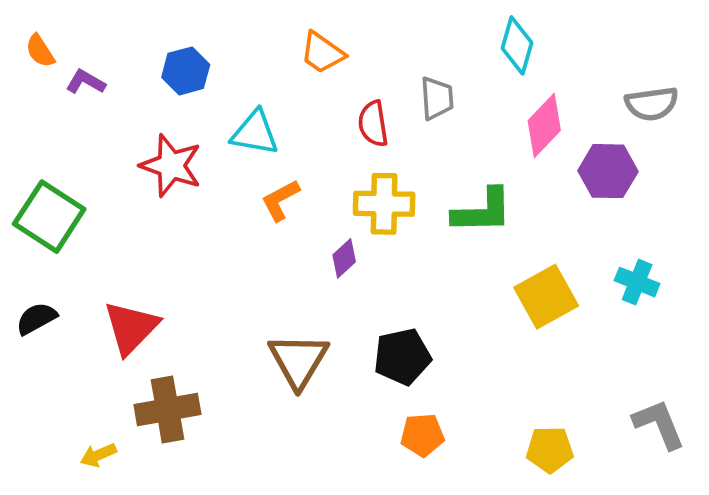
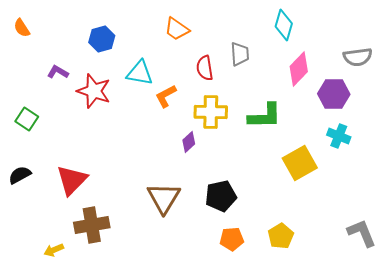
purple L-shape: (86, 82) -> (58, 72), moved
orange L-shape: (280, 200) -> (166, 96), moved
green square: (49, 217) -> (27, 119), size x0.6
cyan cross: (637, 282) -> (339, 136), moved
yellow pentagon: (550, 450) -> (281, 236), moved, turned -30

